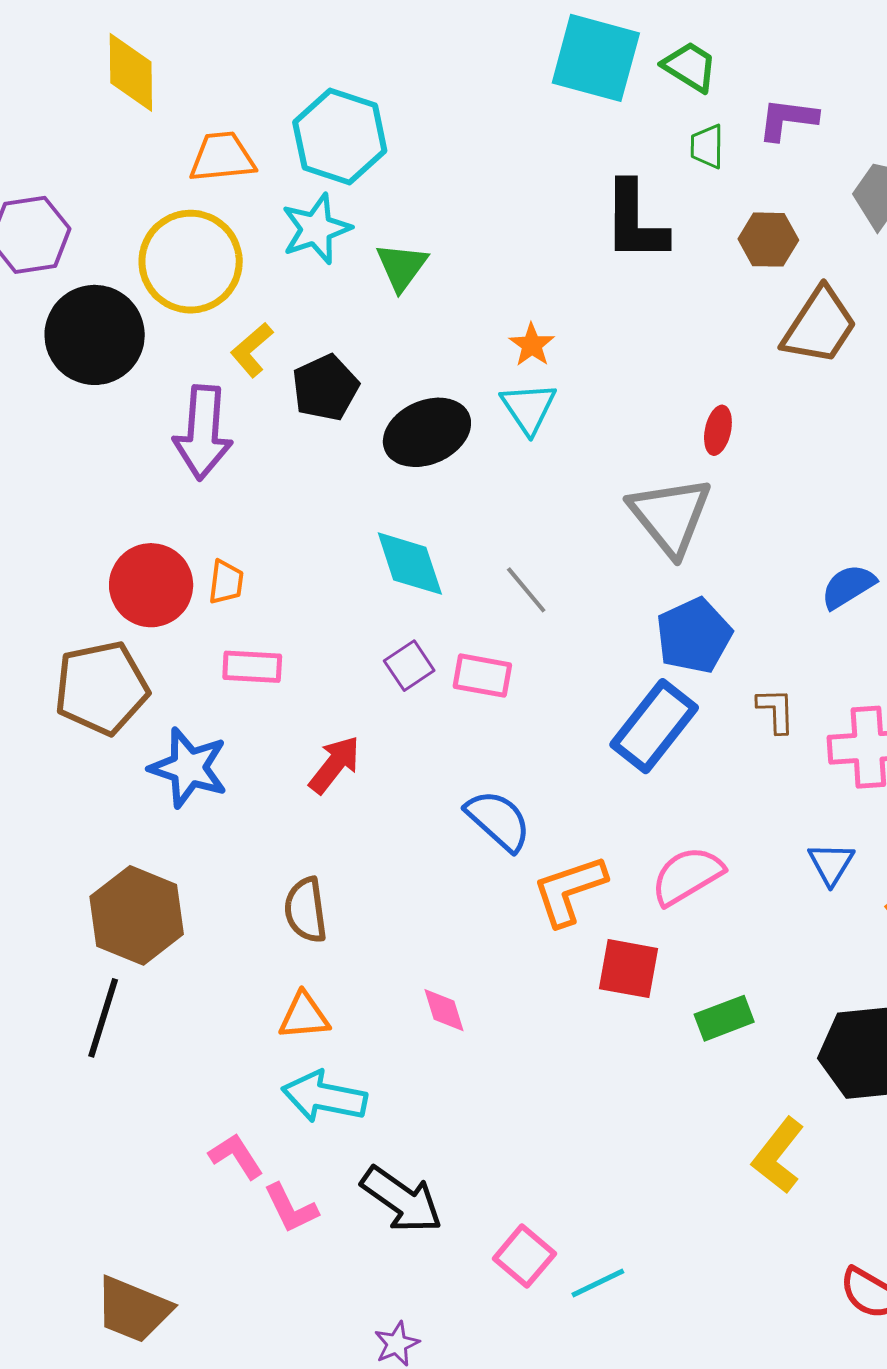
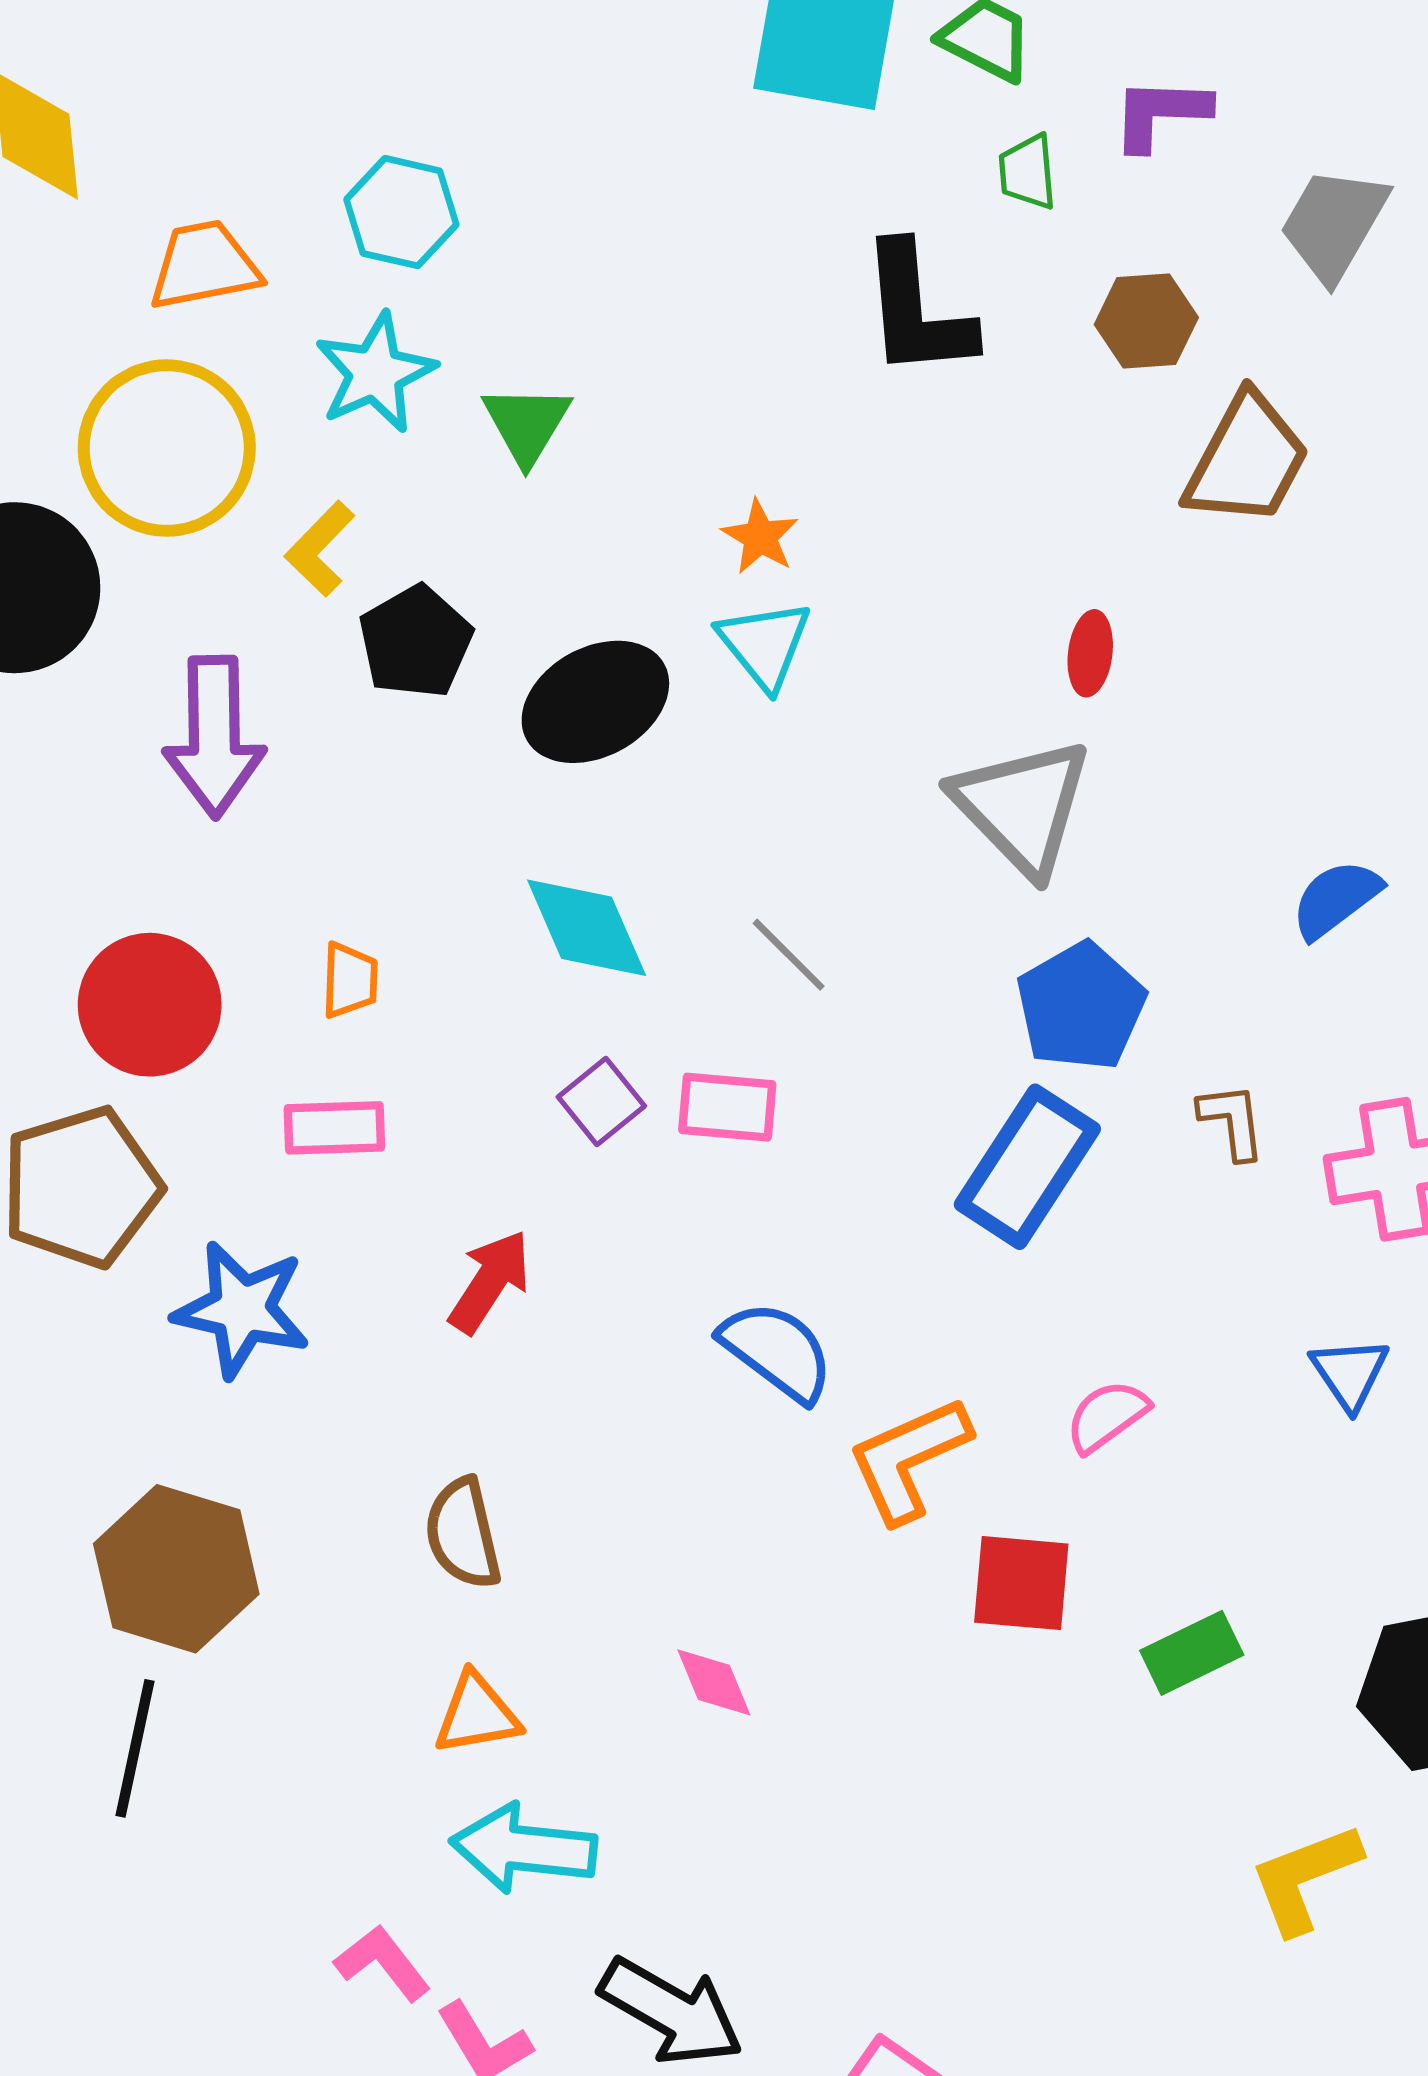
cyan hexagon: (340, 137) -> (401, 212), size x0.7
yellow L-shape: (252, 350) -> (320, 549), moved
orange trapezoid: (226, 582) -> (350, 980), moved
pink semicircle: (687, 876) -> (1107, 1416), size x0.7
yellow L-shape: (778, 1155) -> (1305, 1878), turned 36

